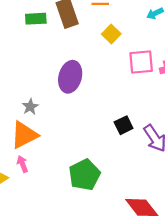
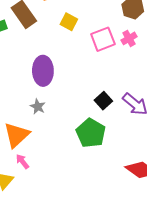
gray star: (30, 107) -> (38, 107), moved
green pentagon: (85, 175) -> (91, 133), moved

